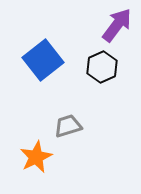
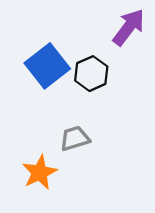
black hexagon: (102, 67) -> (91, 74), moved

